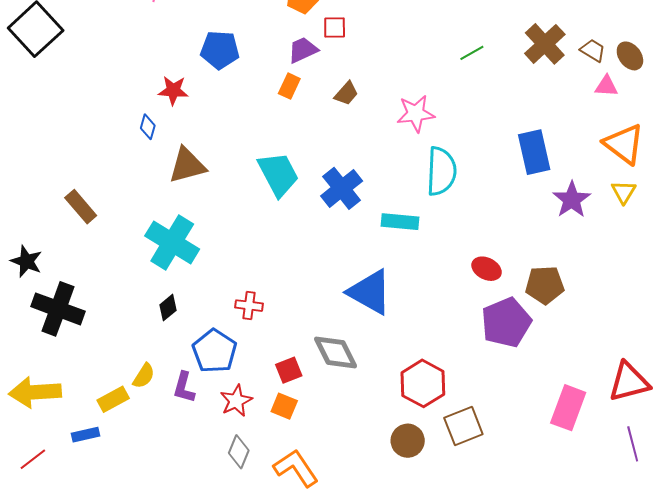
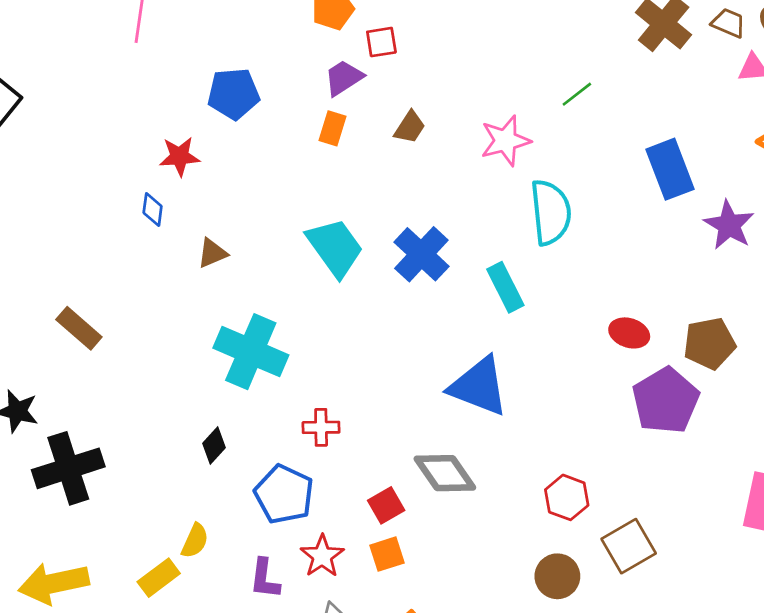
green line: (472, 53) -> (577, 94), moved
brown triangle: (187, 165) -> (212, 253), size x0.6
cyan rectangle: (400, 222) -> (505, 287), turned 66
cyan cross: (172, 243) -> (251, 352), moved
black cross: (58, 309) -> (68, 468), turned -30
red hexagon: (423, 383) -> (567, 497), size x0.7
purple L-shape: (184, 387) -> (265, 579), moved
orange square: (284, 406) -> (387, 554), turned -32

